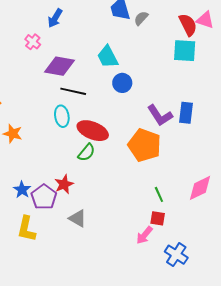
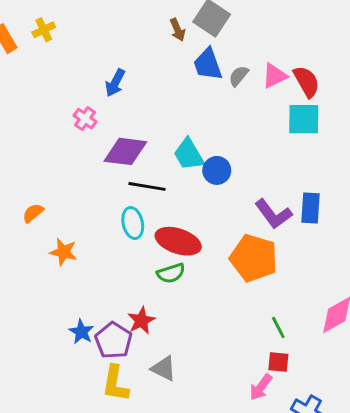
pink triangle: (205, 20) -> (275, 76), moved, turned -42
cyan trapezoid: (108, 57) -> (189, 154), moved
green semicircle: (86, 153) -> (171, 273), turned 36
yellow L-shape: (26, 229) -> (115, 384), moved

